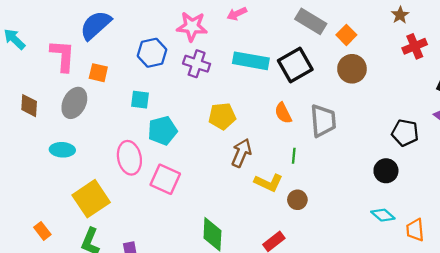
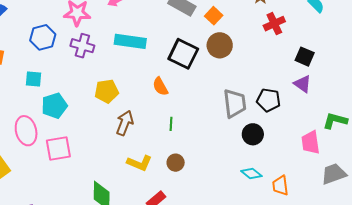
black square: (295, 65) -> (183, 54), moved, turned -32
gray trapezoid: (323, 121) -> (235, 103), moved
pink square: (165, 179) -> (58, 149), turned -32
yellow L-shape: (269, 183) -> (139, 163), moved

